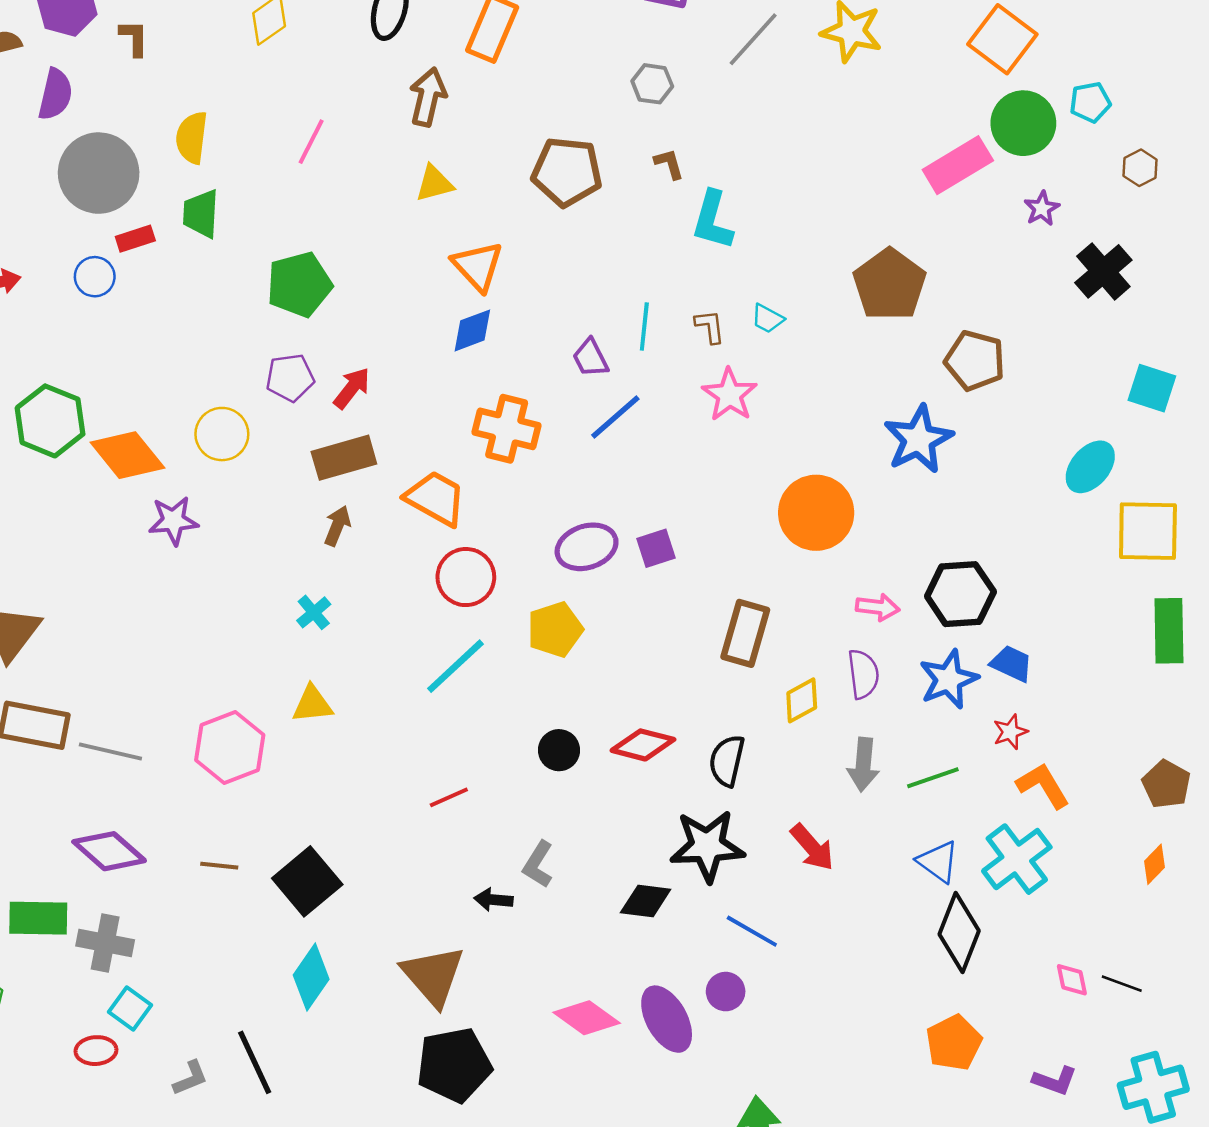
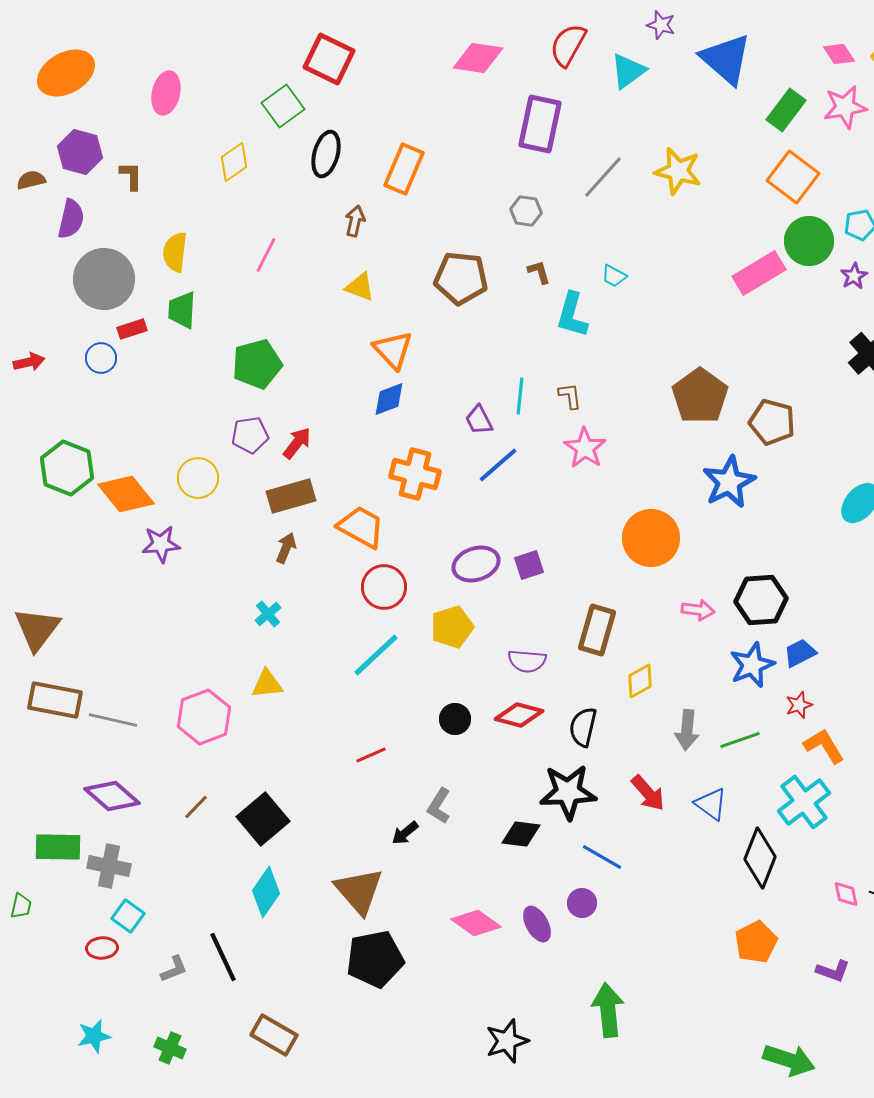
brown arrow: (428, 97) -> (355, 221), size x0.7
yellow triangle: (434, 184) -> (360, 287), turned 36
purple star: (1042, 208) -> (854, 276), moved
brown pentagon: (890, 285) -> (700, 396), moved
cyan trapezoid: (768, 319) -> (614, 276), moved
blue trapezoid: (1012, 664) -> (800, 653), turned -52
purple semicircle: (863, 674) -> (527, 661), moved, turned 102
blue triangle: (938, 862) -> (711, 804), moved
brown line: (219, 866) -> (196, 807), turned -52
black arrow: (493, 900) -> (405, 833), turned -44
purple ellipse: (667, 1019) -> (537, 924), size x0.7

